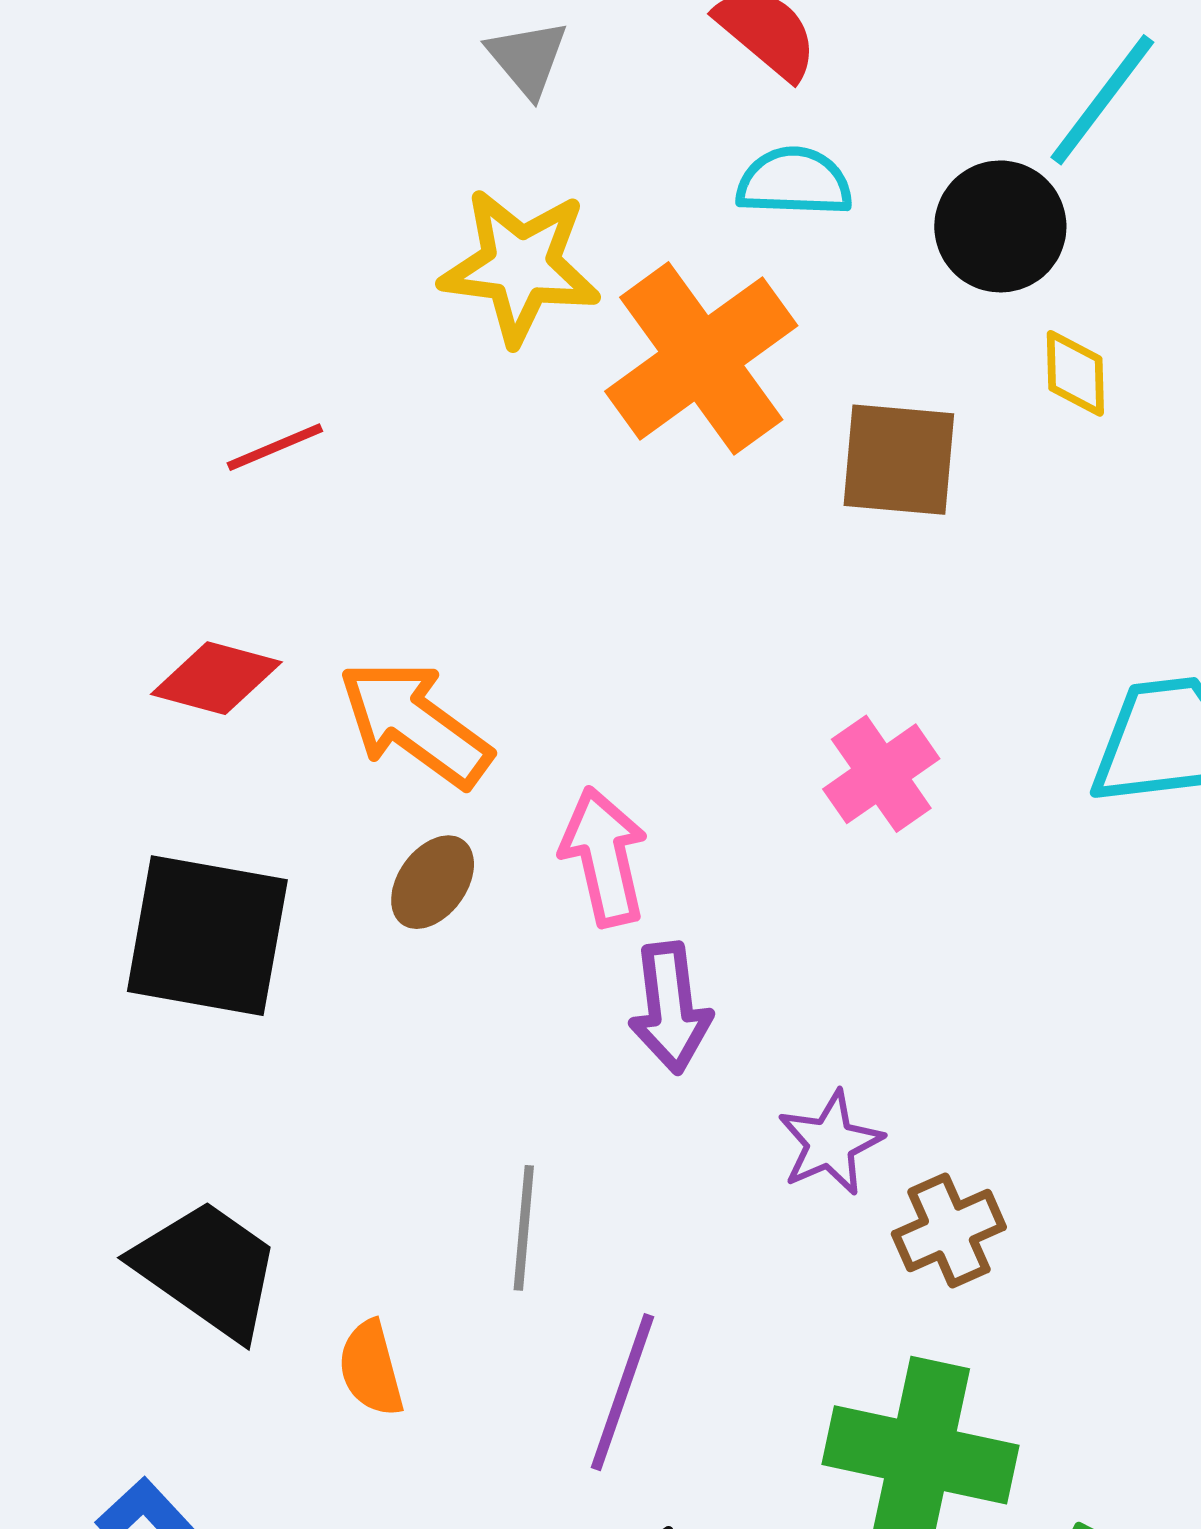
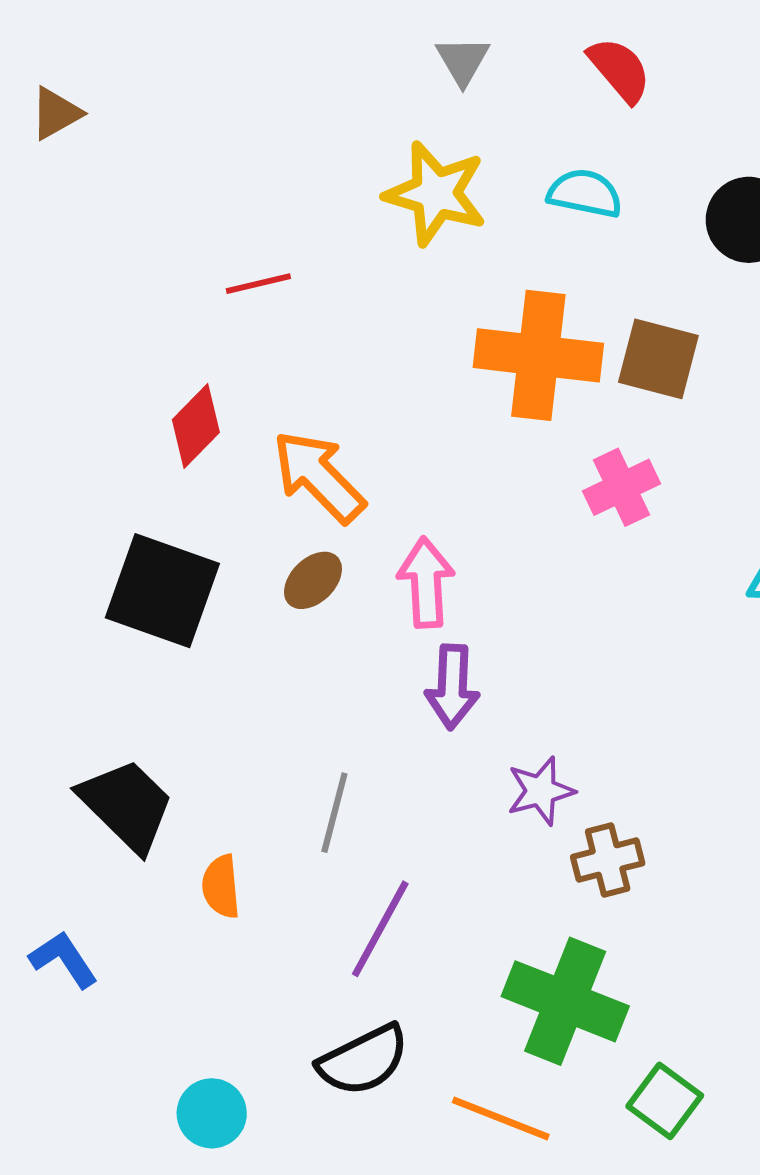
cyan semicircle: (794, 182) -> (585, 193), moved
orange cross: (701, 358) -> (538, 355), moved, turned 33
red diamond: (216, 678) -> (196, 426), turned -70
pink cross: (881, 774) -> (622, 487), moved

